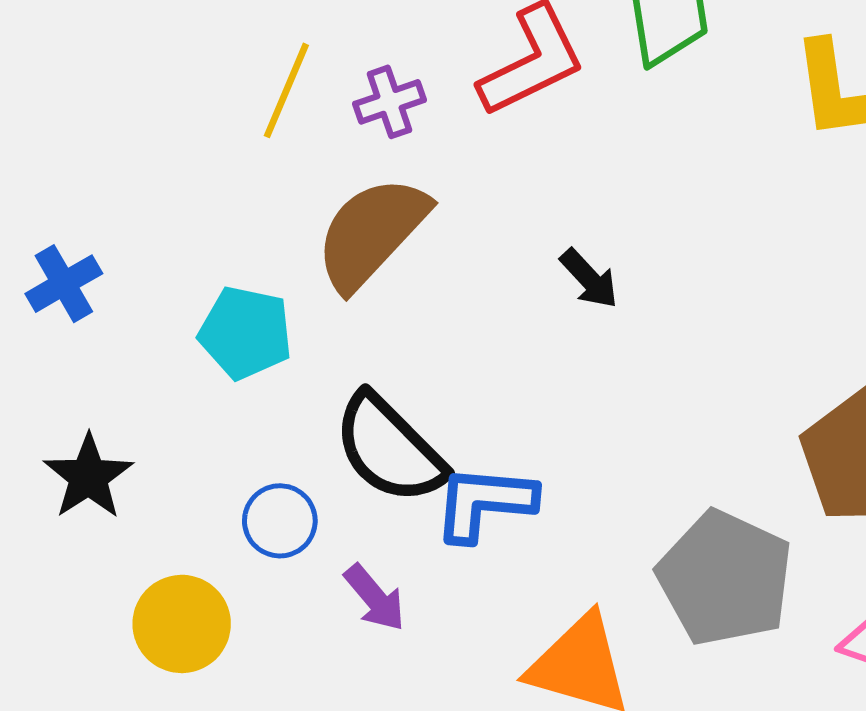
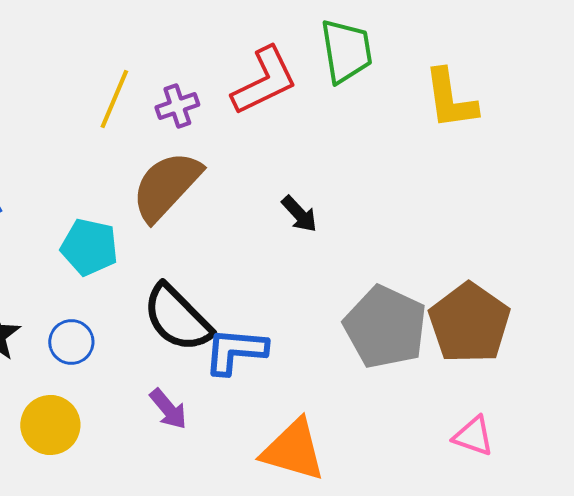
blue circle: (280, 521) -> (71, 342), moved
gray pentagon: (725, 578) -> (385, 327), moved

